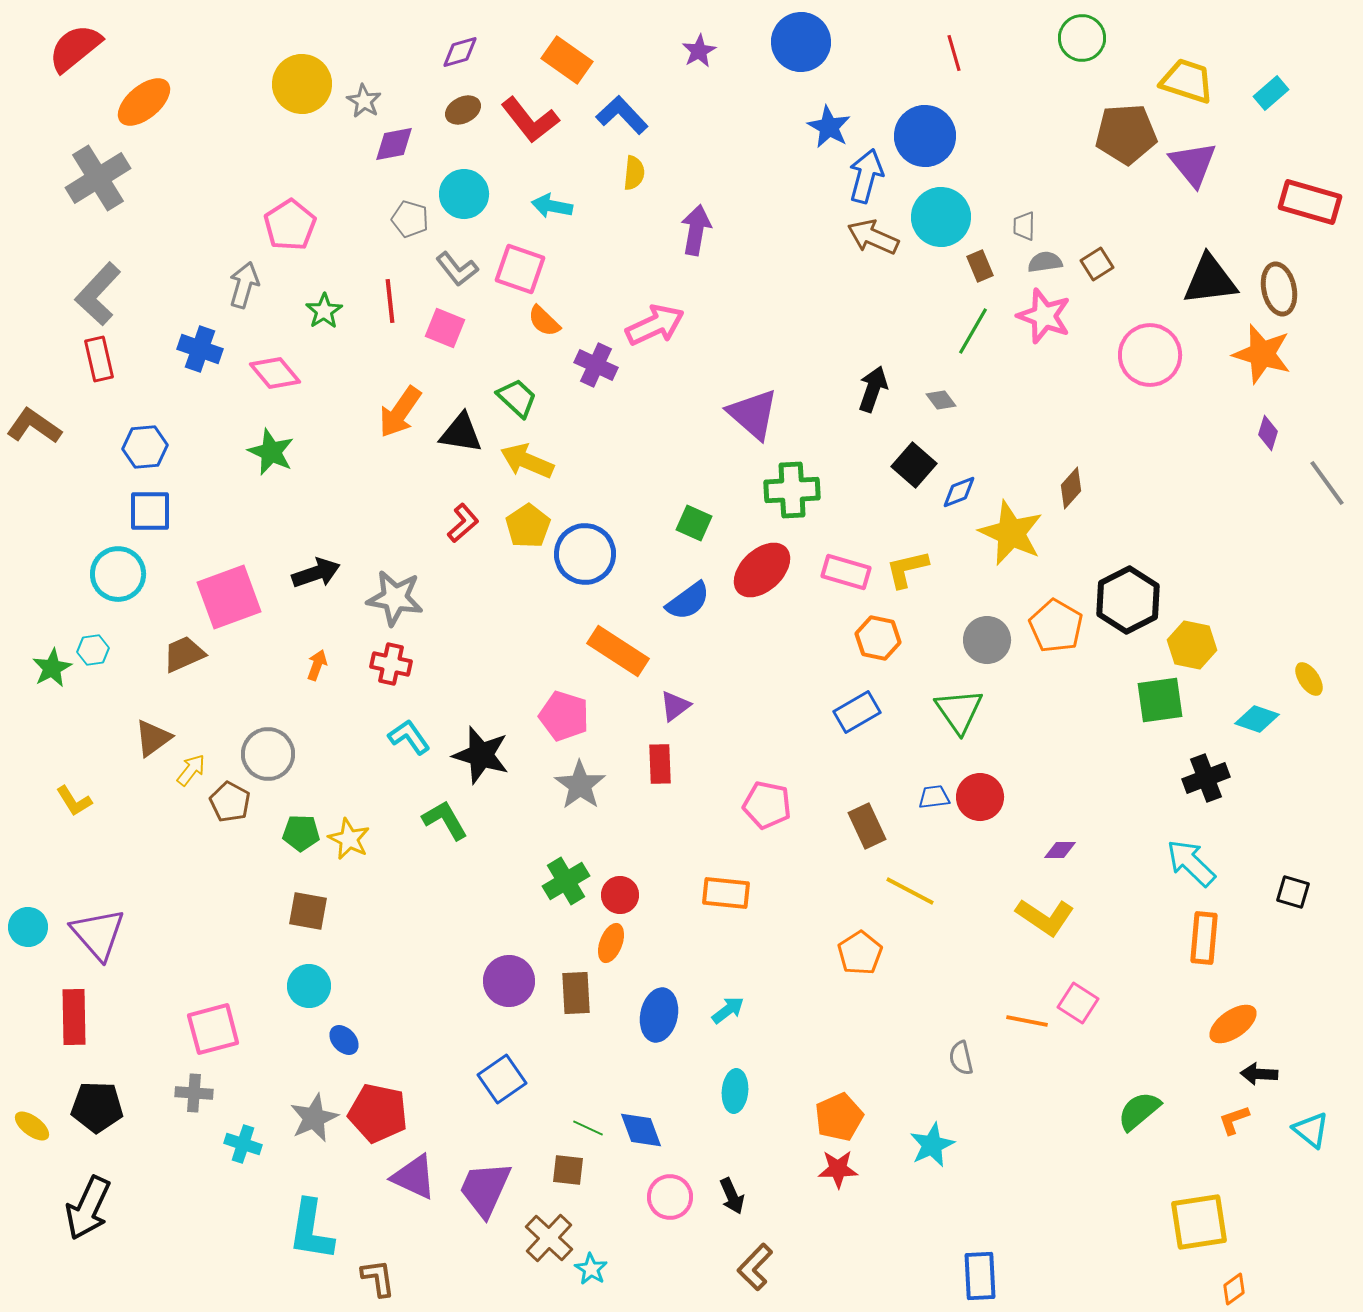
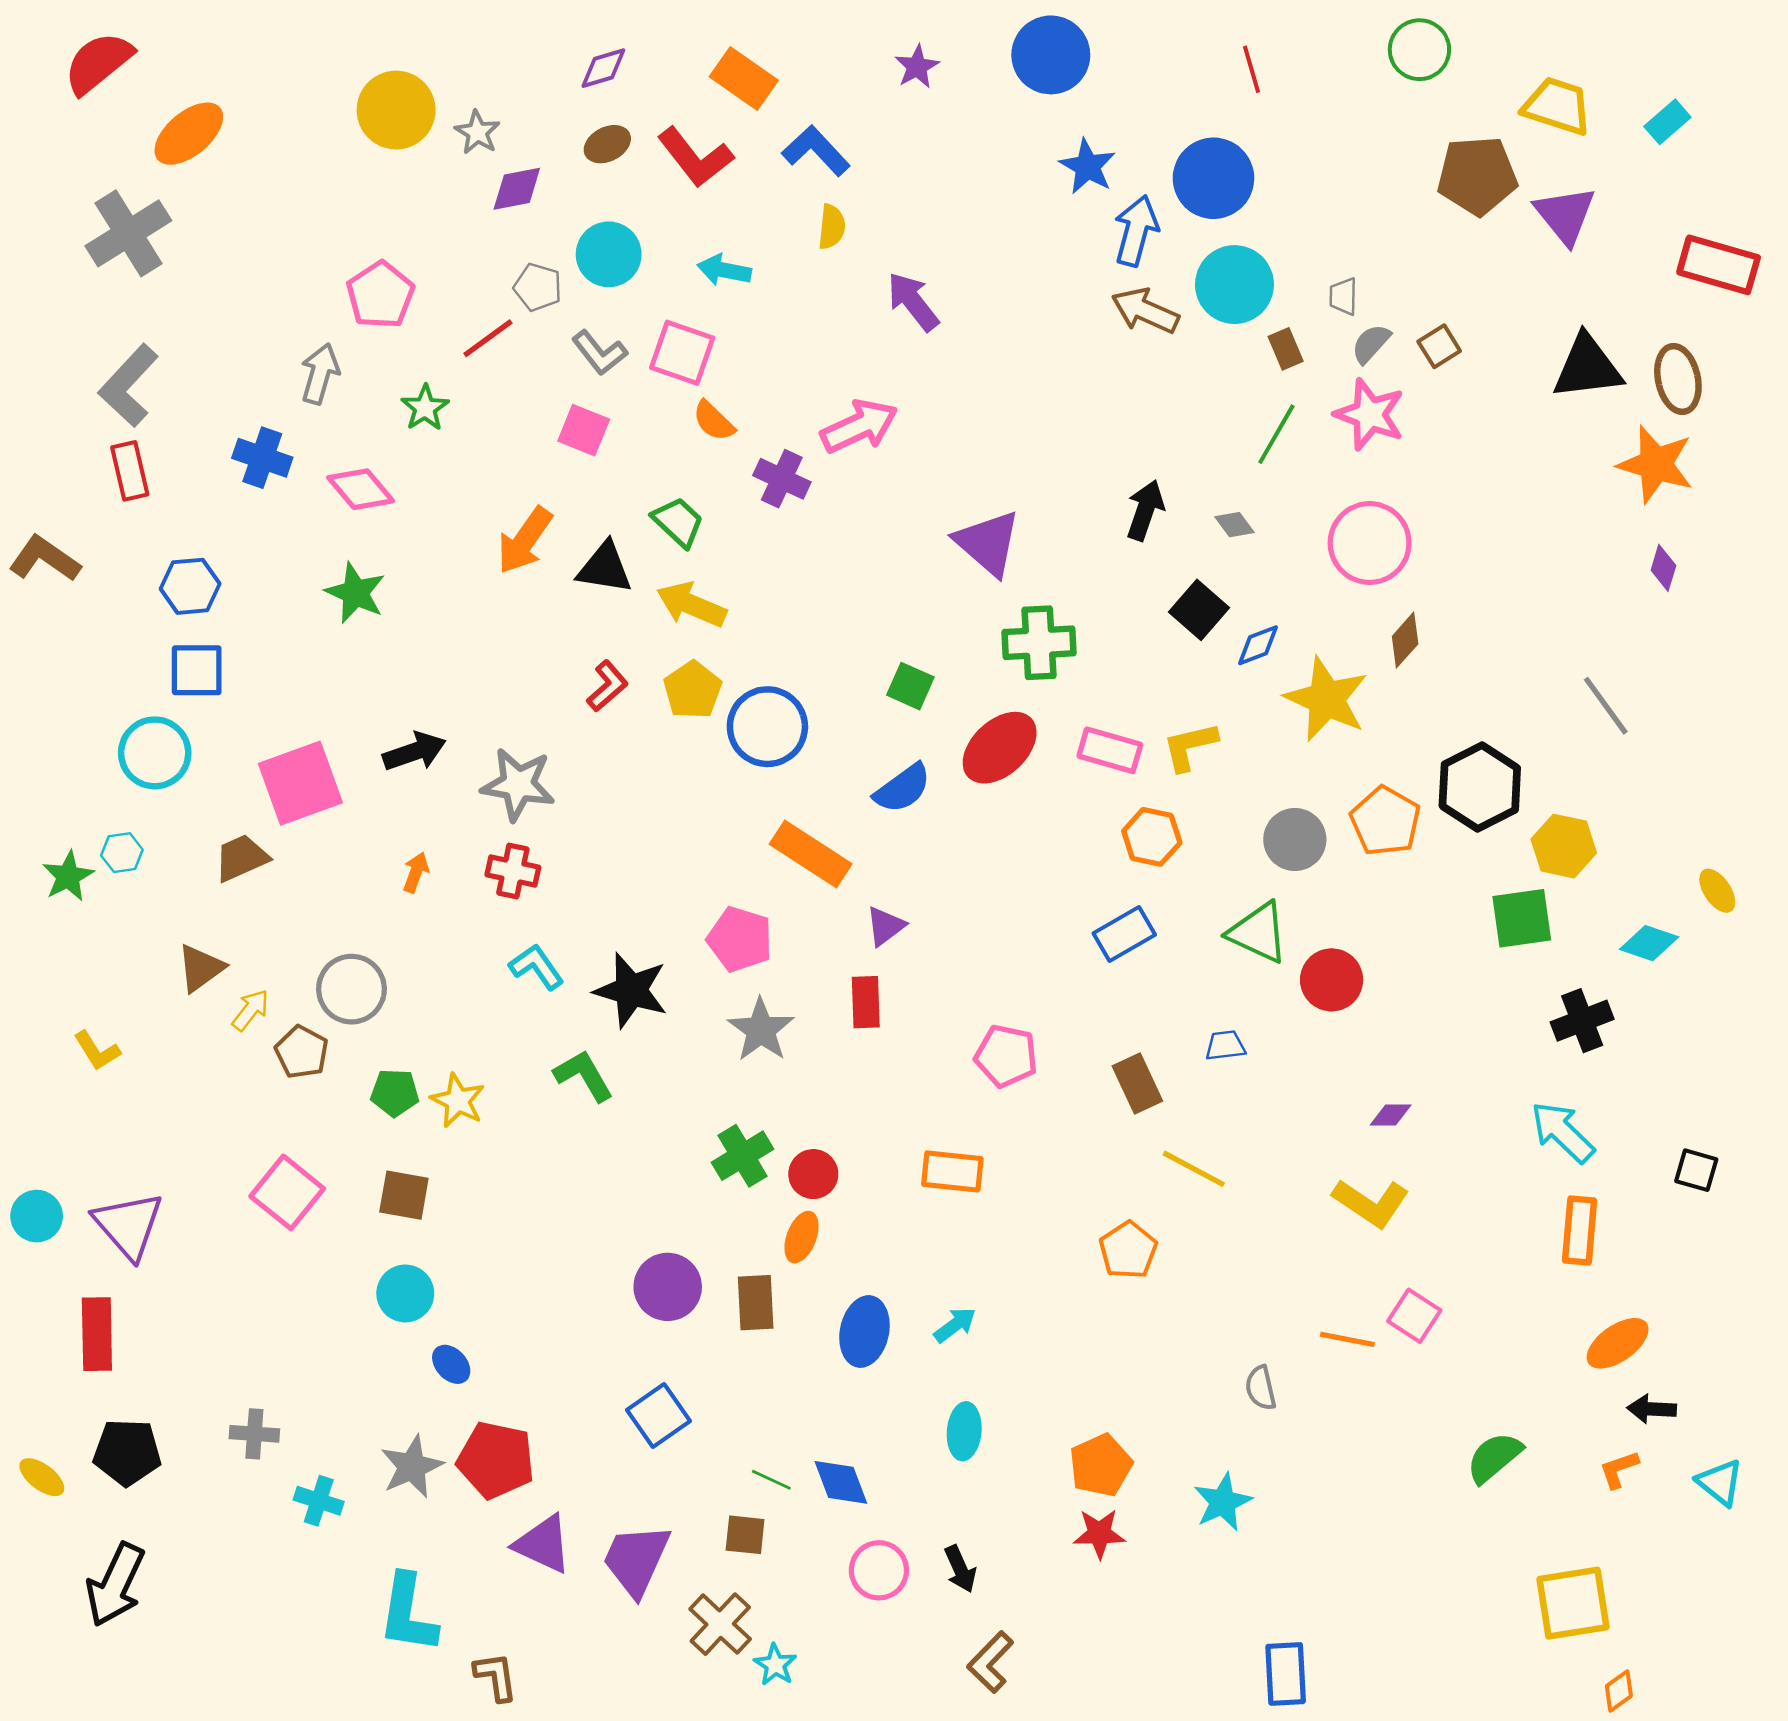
purple arrow: (696, 230) -> (913, 302), turned -48
gray semicircle: (1045, 262) -> (1371, 344), turned -40
red line: (390, 301) -> (488, 338), moved, turned 60
pink circle: (1150, 355) -> (1370, 543), moved
gray line: (1327, 483) -> (1606, 706), moved
green triangle: (959, 711) -> (1258, 933), turned -30
red circle: (980, 797) -> (1332, 980), moved
pink square: (213, 1029) -> (287, 1192), moved, turned -36

